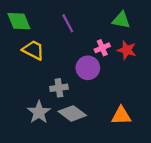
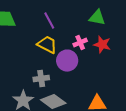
yellow trapezoid: (33, 50) -> (47, 45), moved

